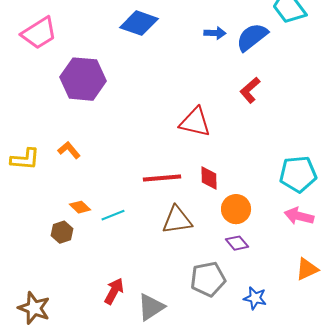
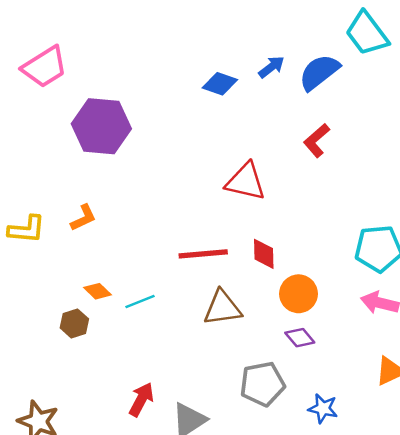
blue diamond: (139, 23) -> (220, 84), moved, size x0.7
blue arrow: (215, 33) -> (271, 67), turned -40
orange L-shape: (69, 150) -> (83, 218), turned 105

